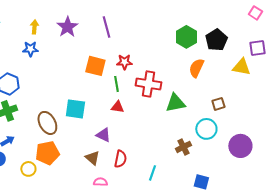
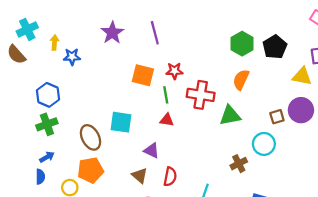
yellow arrow: (34, 27) -> (55, 43), moved
orange semicircle: (196, 68) -> (241, 80), moved
purple circle: (240, 146) -> (301, 110), moved

